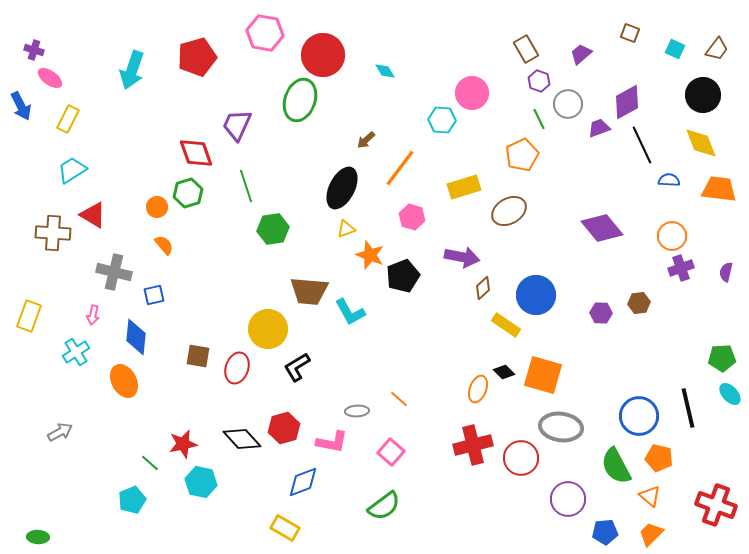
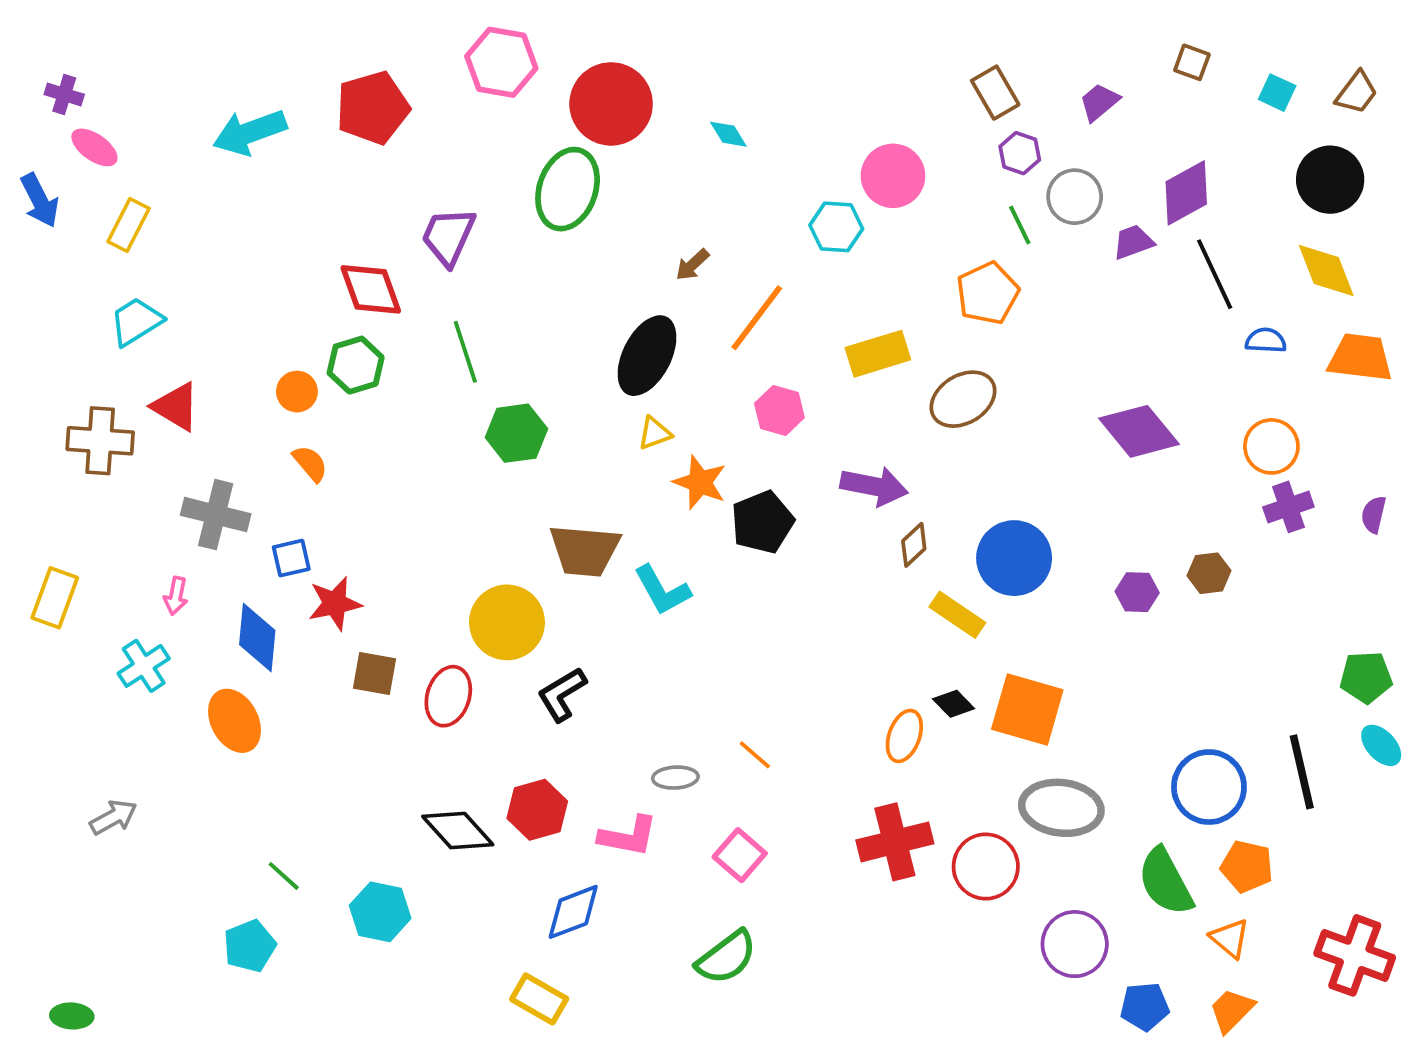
cyan arrow: (132, 70) -> (250, 132), turned 51
red star: (183, 444) -> (335, 603), moved

